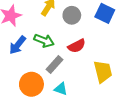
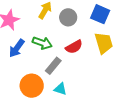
yellow trapezoid: (103, 72) -> (104, 43), moved

